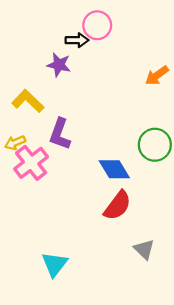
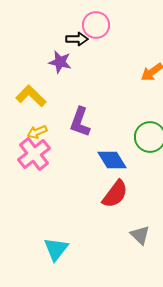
purple L-shape: (60, 134) -> (80, 122), moved
yellow arrow: (15, 143) -> (37, 132), moved

